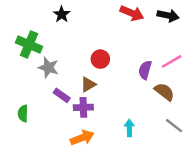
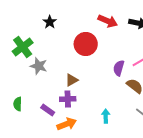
green cross: (29, 45) -> (23, 47), turned 30
red circle: (100, 59) -> (86, 44), moved, size x1.5
purple rectangle: (62, 95) -> (48, 110), moved

